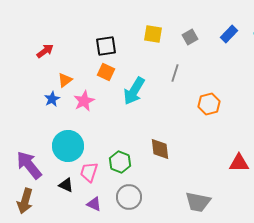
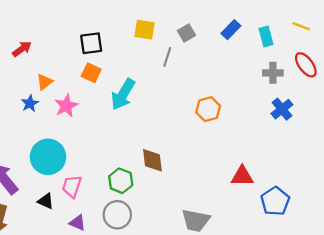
gray line: (175, 73) -> (167, 57), moved
green hexagon: (120, 162) -> (121, 181), moved

